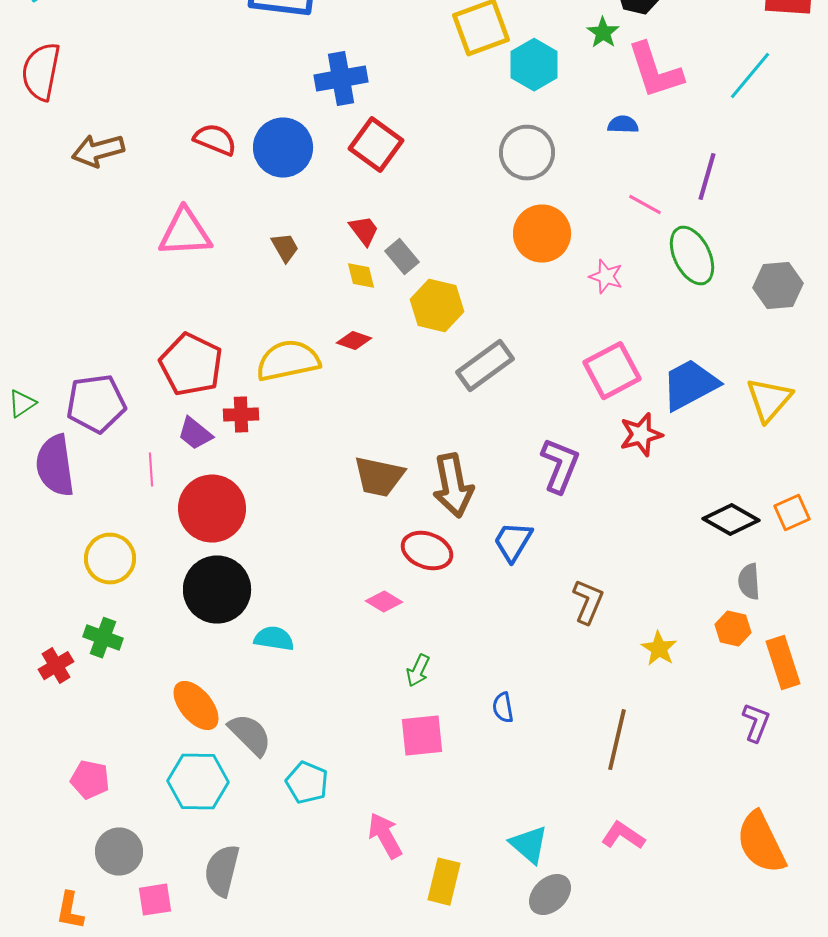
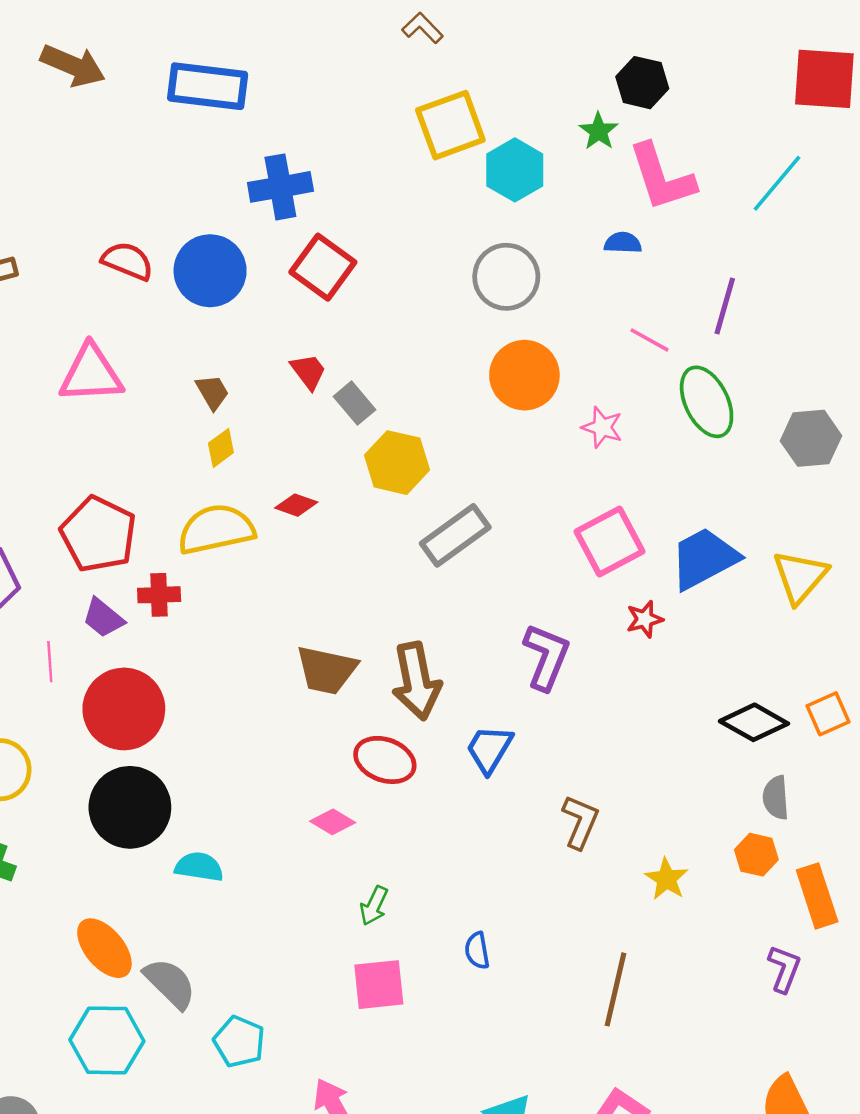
yellow diamond: (361, 276) -> (221, 448), moved, turned 68
red star: (641, 435) -> (645, 619), size x0.7

